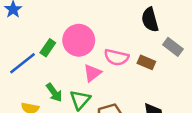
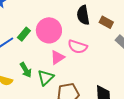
black semicircle: (150, 20) -> (83, 15), moved
brown rectangle: (146, 62) -> (106, 22), moved

